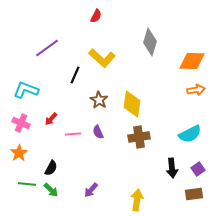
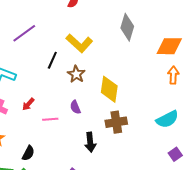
orange arrow: (196, 90) -> (173, 75), turned -78
brown star: (99, 100) -> (76, 74), moved
purple semicircle: (98, 132) -> (75, 107), moved
black arrow: (172, 168) -> (90, 142), moved

